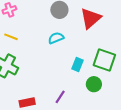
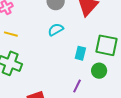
purple line: (60, 97) -> (77, 86), moved

